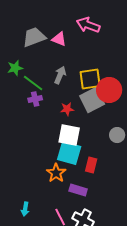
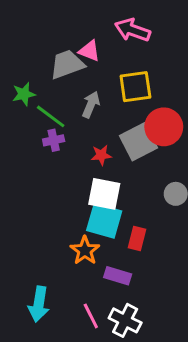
gray trapezoid: (34, 37) -> (67, 64), moved
yellow square: (90, 79) -> (135, 87), moved
cyan arrow: (25, 209) -> (39, 304), size x1.6

